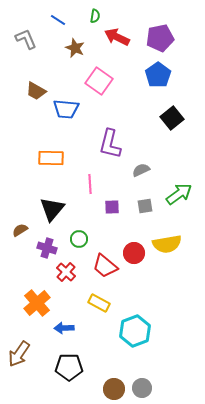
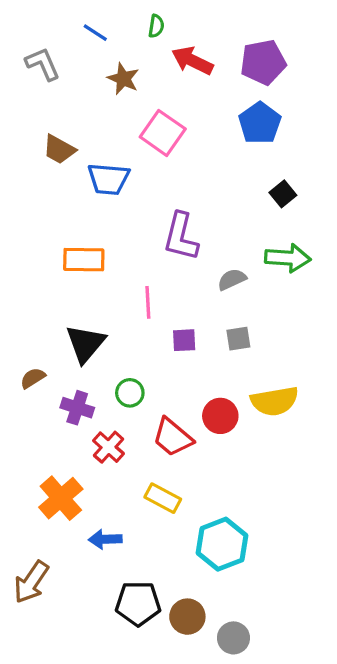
black square: (172, 118) -> (283, 194), size x0.7
green arrow: (179, 194) -> (288, 258), moved, turned 40
black pentagon: (69, 367) -> (138, 603), moved
brown circle: (114, 389) -> (187, 617), moved

